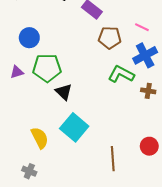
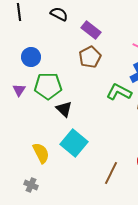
brown pentagon: (110, 38) -> (90, 57), moved, turned -30
purple triangle: (17, 72) -> (19, 90), turned -40
brown line: (113, 159) -> (111, 173), turned 30

